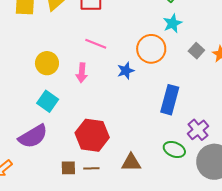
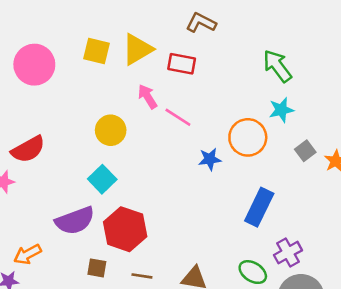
pink arrow: (82, 73) -> (148, 97), moved, turned 132
red hexagon: (92, 135) -> (125, 229), moved
brown square: (68, 168) -> (97, 268), moved

